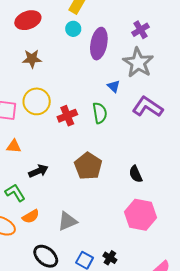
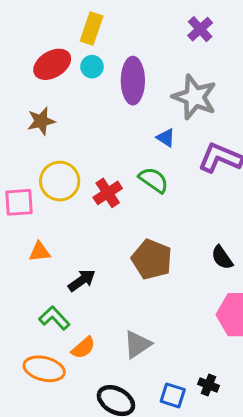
red ellipse: (28, 20) -> (52, 64), moved
purple cross: (141, 30) -> (200, 29), moved
green semicircle: (100, 113) -> (153, 180), turned -35

